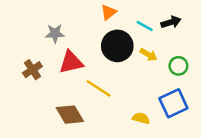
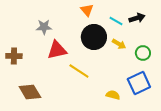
orange triangle: (109, 12) -> (87, 10), turned -32
brown cross: (32, 70) -> (14, 56), moved, turned 35
brown diamond: (70, 115) -> (30, 92), moved

